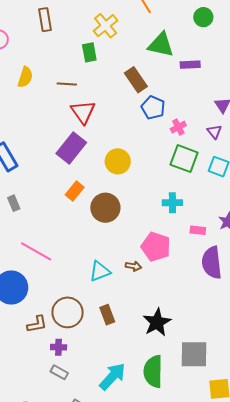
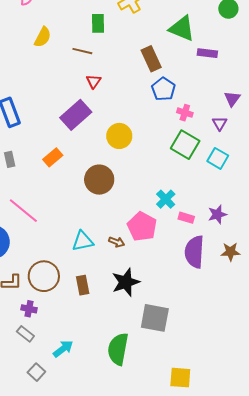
green rectangle: (89, 52) -> (98, 23), moved
red triangle: (83, 112) -> (94, 81), size x0.6
pink cross: (178, 127) -> (185, 113), turned 35
orange rectangle: (75, 191) -> (53, 157), moved
cyan cross: (172, 203) -> (166, 199), moved, turned 36
black star: (157, 322) -> (126, 282), moved
gray square: (194, 354) -> (155, 318), moved
cyan arrow: (112, 377) -> (63, 349), moved, size x0.7

